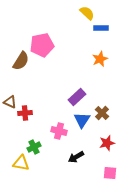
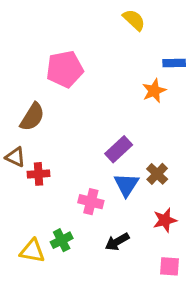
blue rectangle: (101, 28) -> (174, 63), moved
brown semicircle: (21, 61) -> (32, 117), moved
green cross: (34, 147) -> (62, 240), moved

